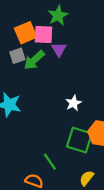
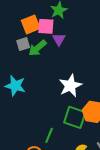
white star: (73, 103) -> (70, 86), size x1.6
green line: (50, 162) -> (49, 135), turned 56

